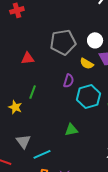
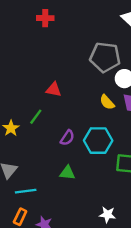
gray pentagon: (63, 42) -> (105, 57), moved
red triangle: (28, 58) -> (54, 90), moved
purple semicircle: (69, 81) -> (67, 138), moved

